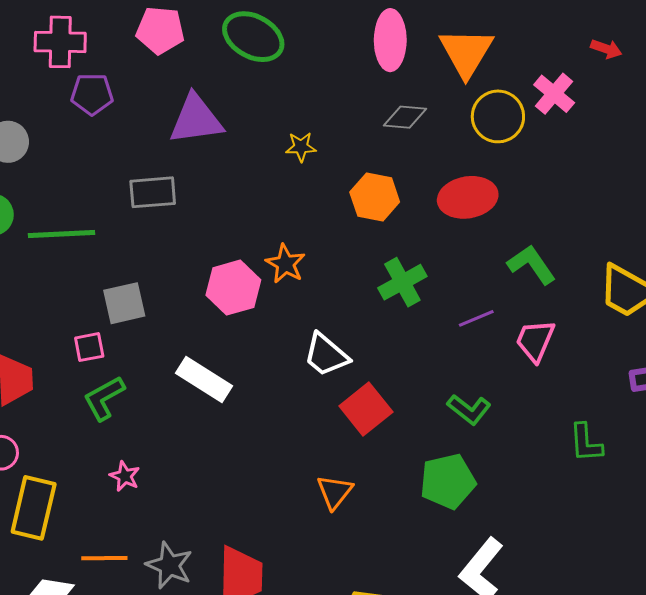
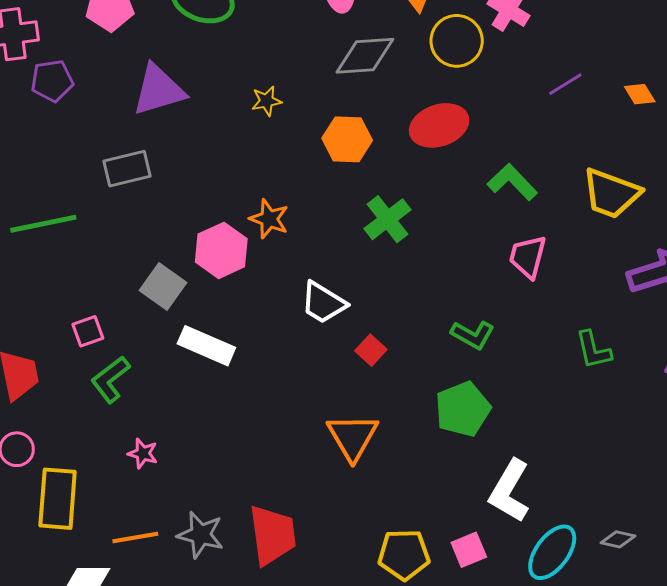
gray diamond: (405, 117) -> (365, 56), size x1.4
gray square: (124, 303) -> (163, 287), moved, turned -33
purple line: (476, 318) -> (565, 84), moved
red square: (366, 409) -> (371, 350), size x0.6
orange triangle: (335, 492) -> (353, 437), size x1.4

